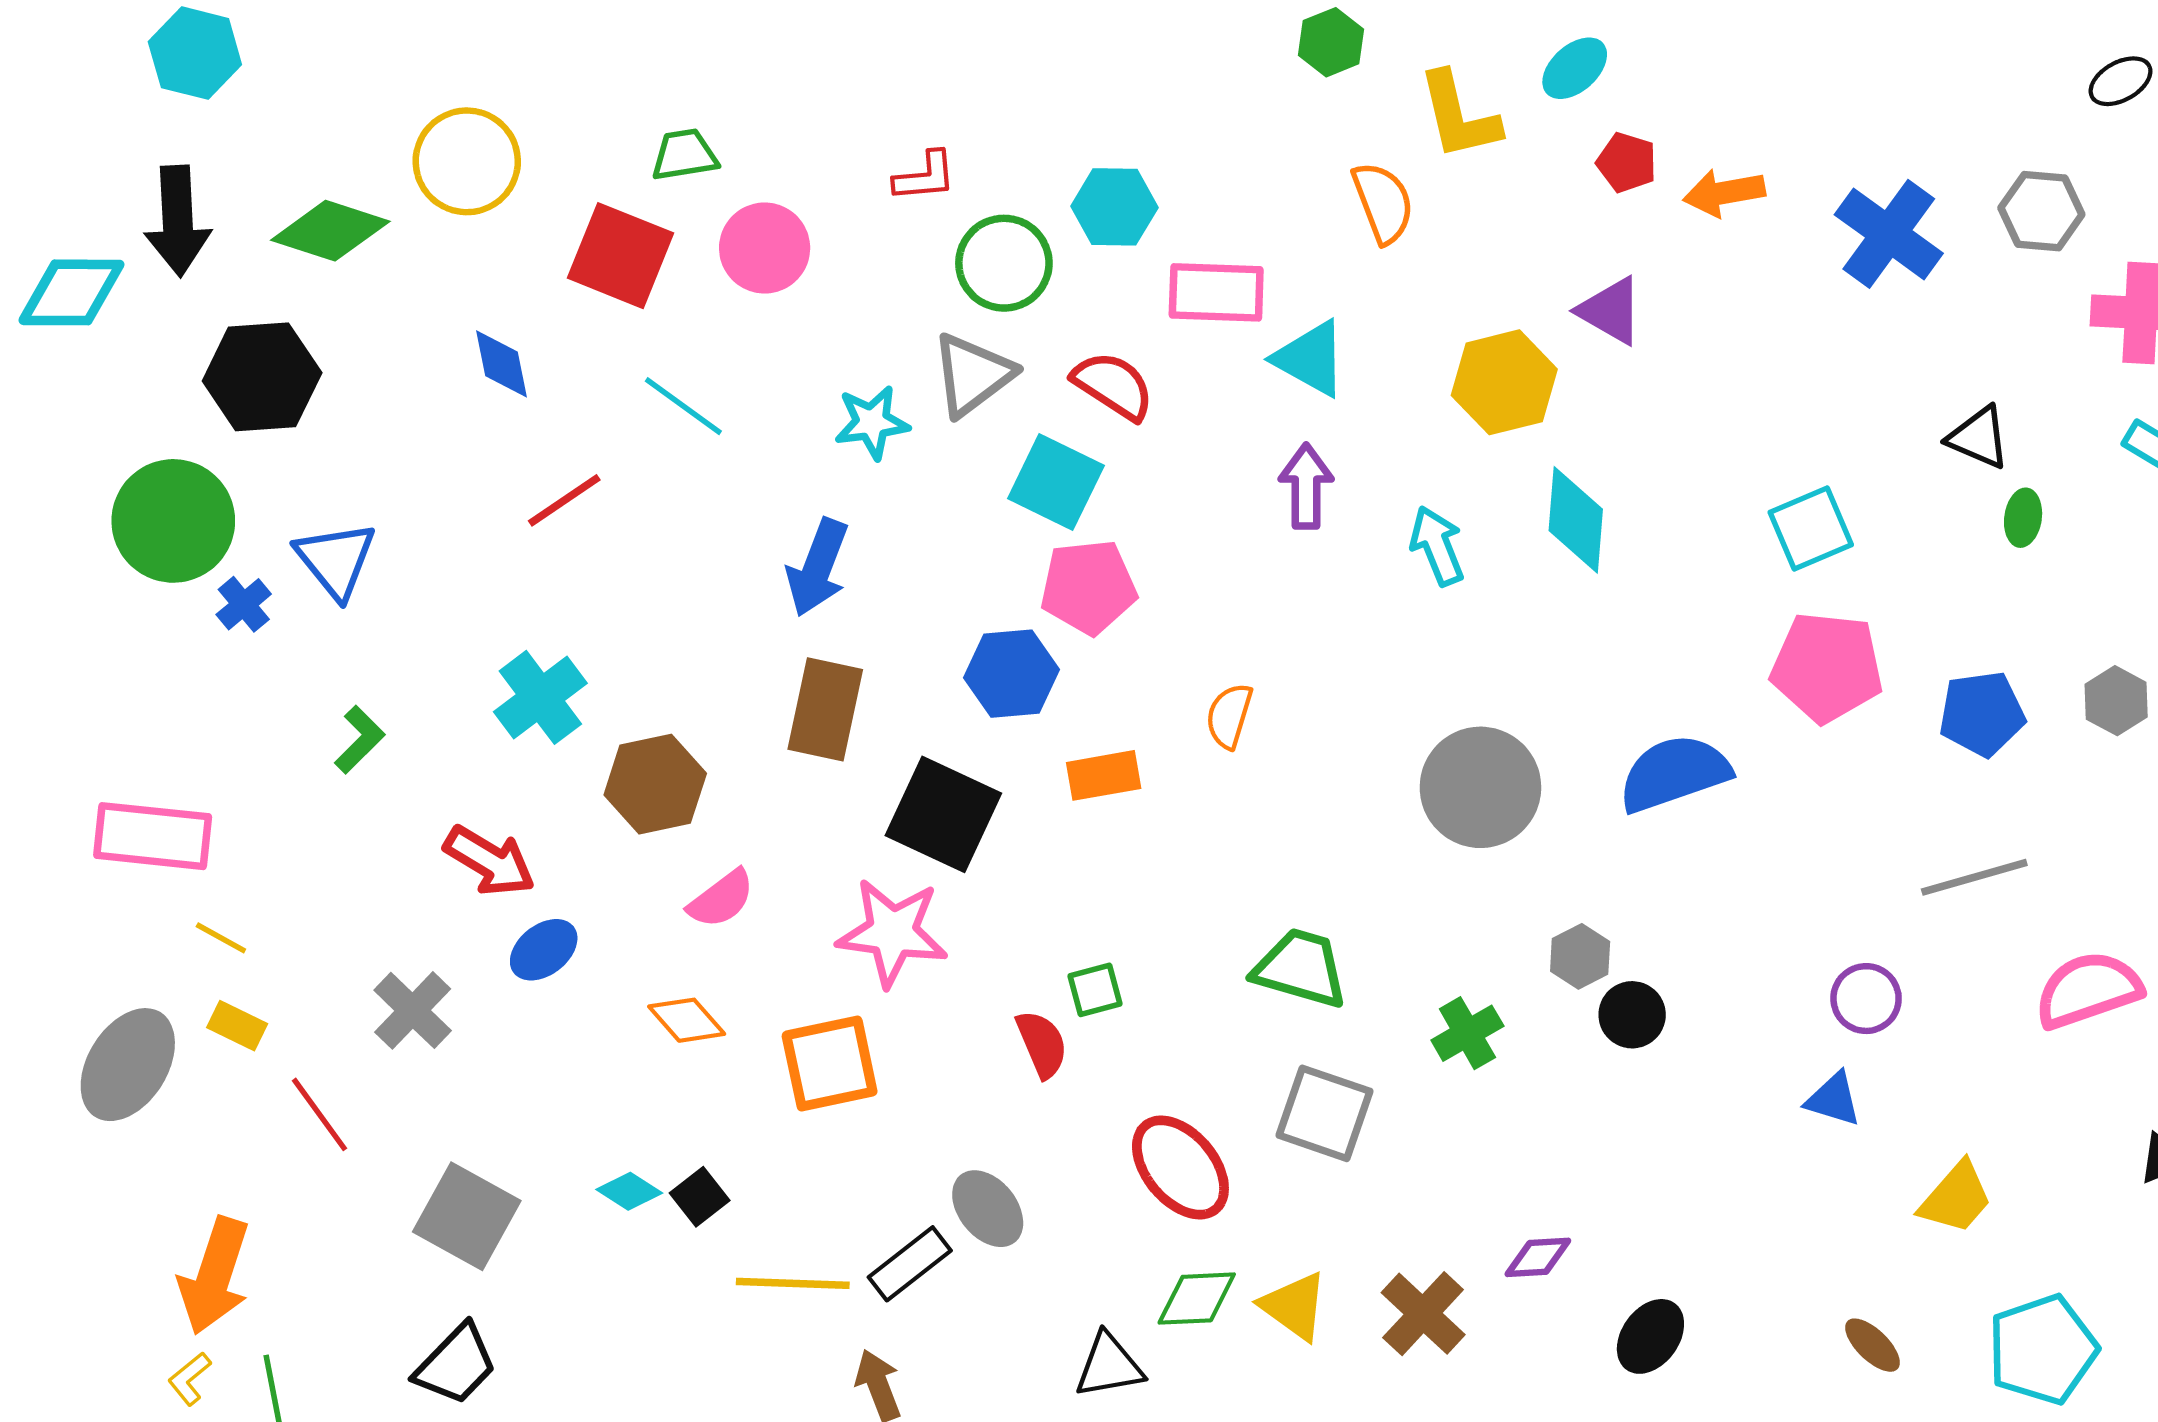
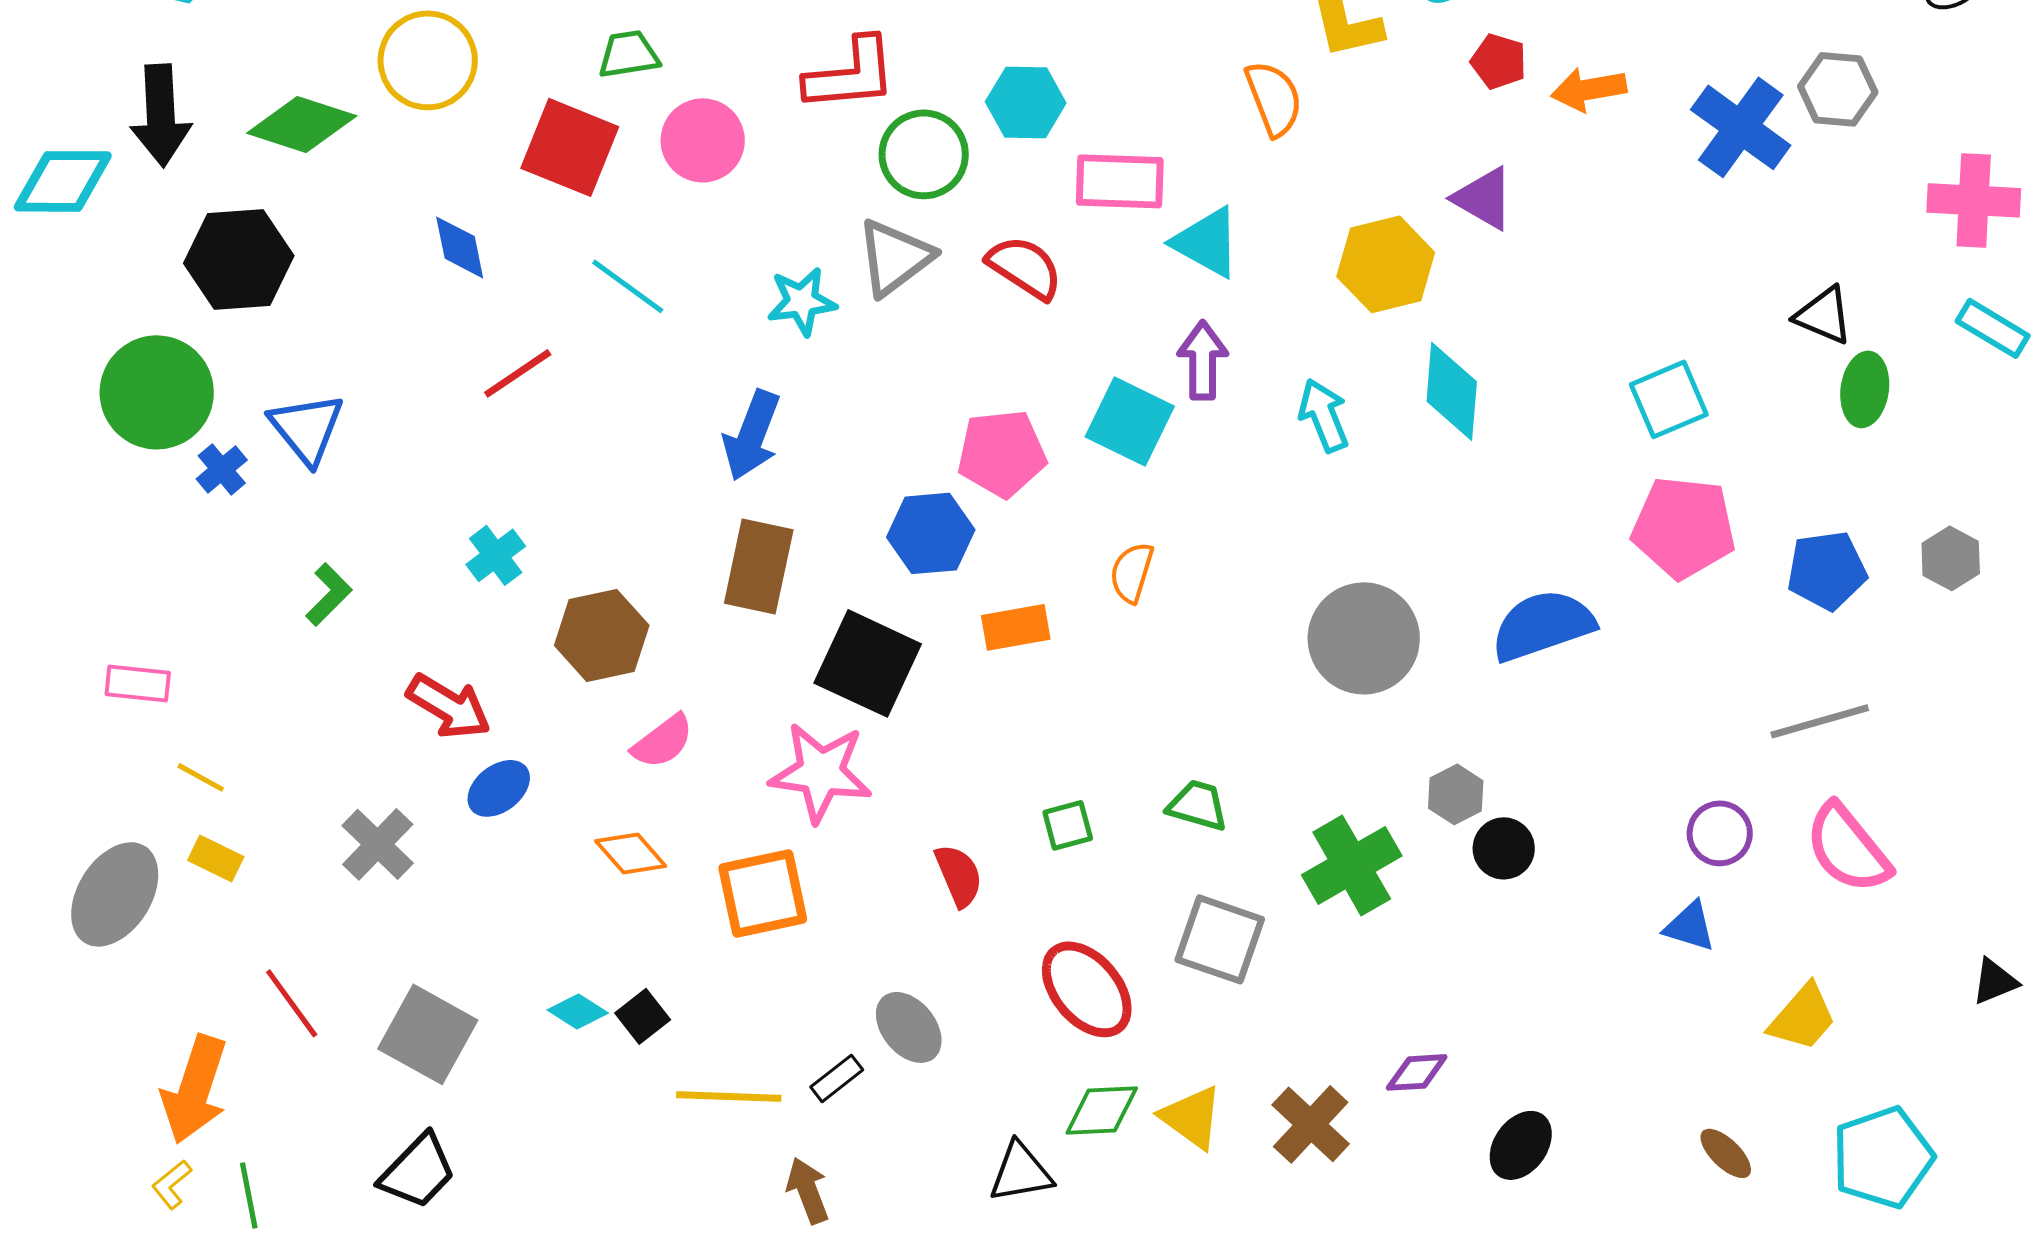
red L-shape: (925, 177) -> (851, 74), size x1.6
gray hexagon: (2041, 211) -> (1838, 89), moved
cyan square: (1056, 482) -> (1130, 421), moved
green ellipse: (2023, 518) -> (1865, 389), size x1.4
cyan cross: (540, 697) -> (496, 555), size x0.7
pink rectangle: (153, 836) -> (138, 683), size x0.6
green trapezoid: (1301, 968) -> (1198, 805), size x0.7
green square: (1095, 990) -> (1068, 825), moved
pink semicircle: (2088, 990) -> (1848, 848), moved, turned -110
green cross: (1467, 1033) -> (1352, 865), size x1.5
red line: (319, 1114) -> (292, 1003), moved
black rectangle: (910, 1264) -> (837, 1078), size x0.7

